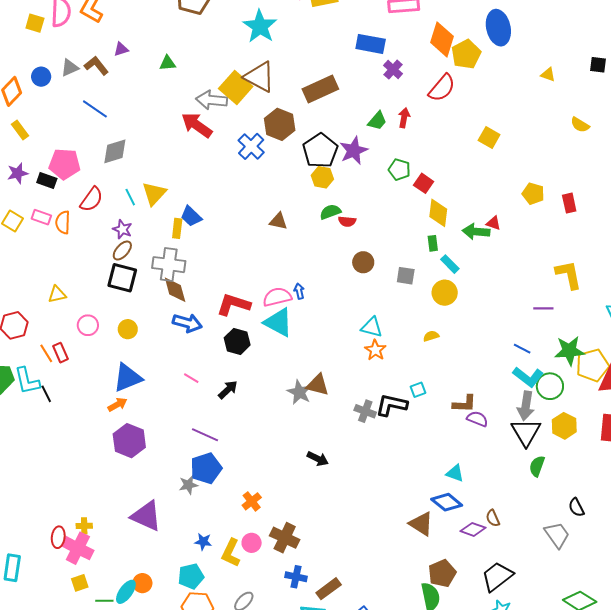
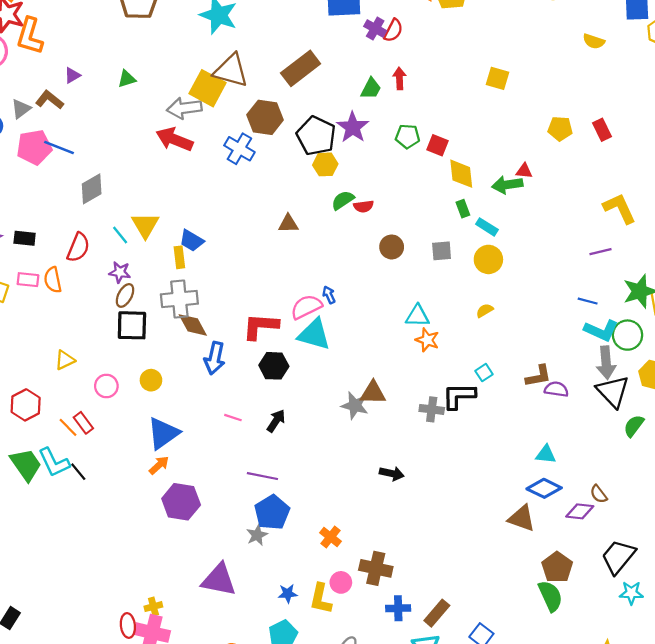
red semicircle: (442, 88) -> (393, 30), moved, size x0.7
pink pentagon: (64, 164) -> (34, 147), moved
blue arrow: (187, 323) -> (215, 358), turned 100
green semicircle: (537, 466) -> (634, 426), turned 30

